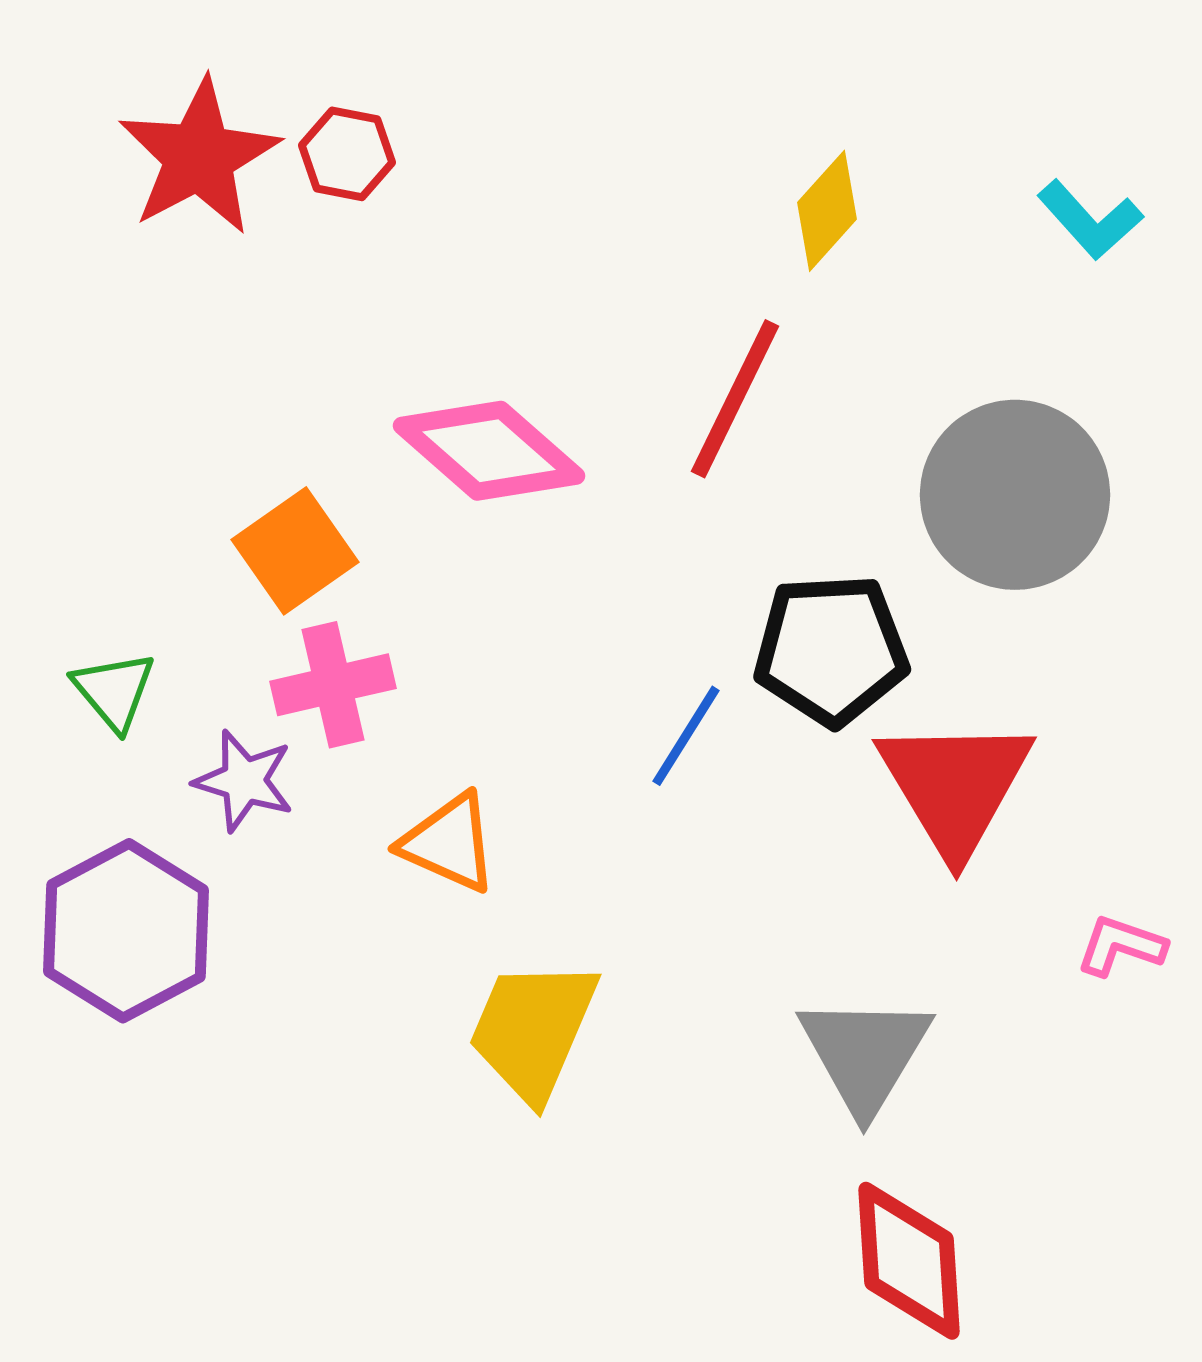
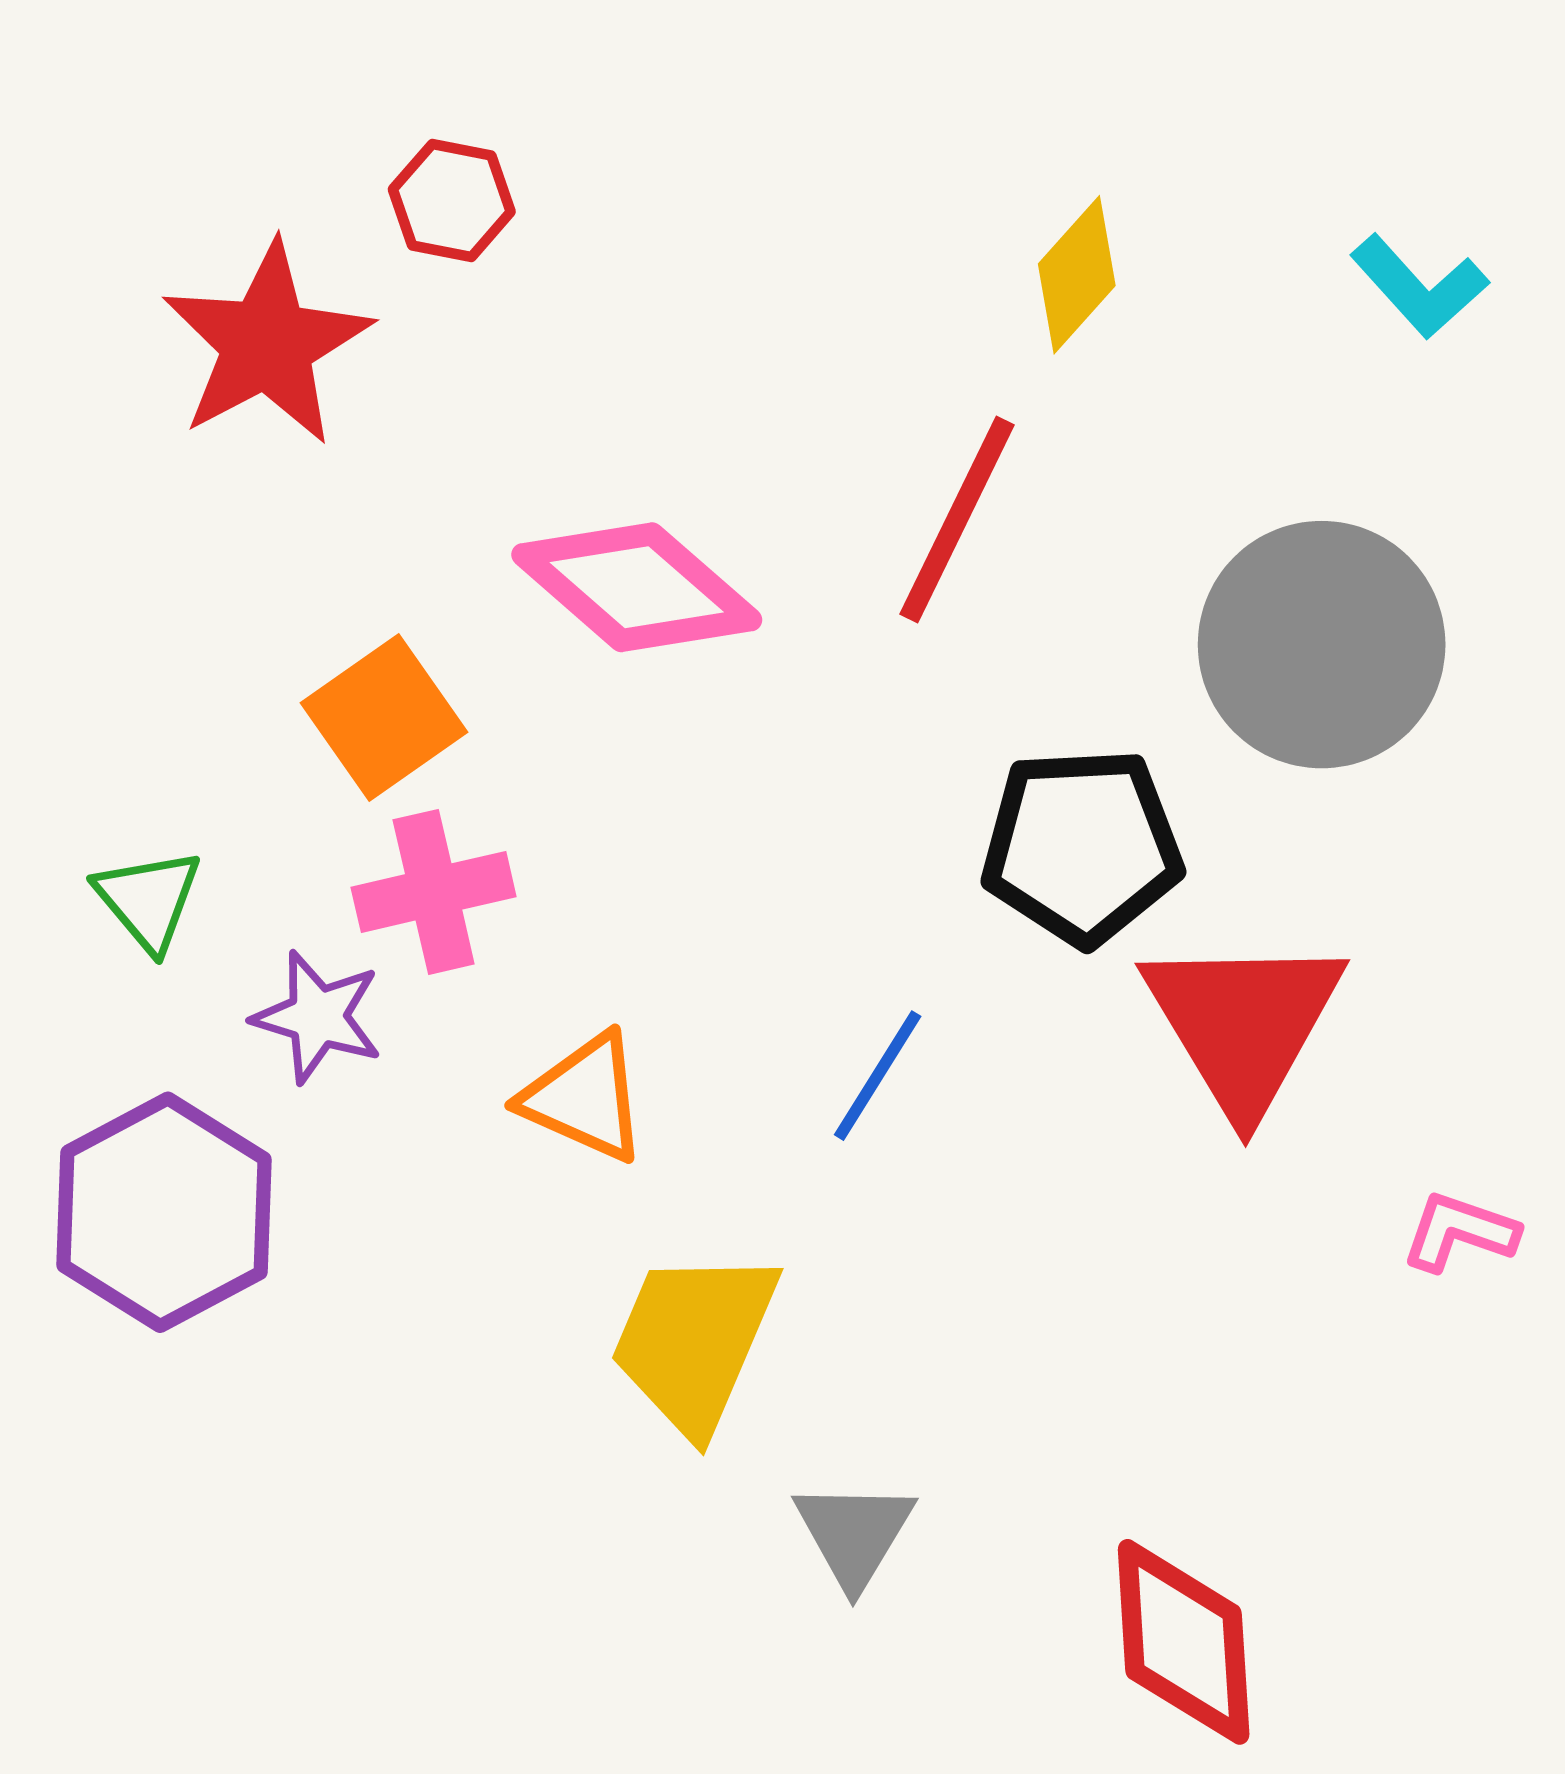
red star: (199, 157) -> (267, 344), moved
blue line: (686, 736) -> (878, 1076), moved
gray triangle: (865, 1054) -> (854, 1534), moved, size x0.7

